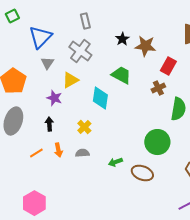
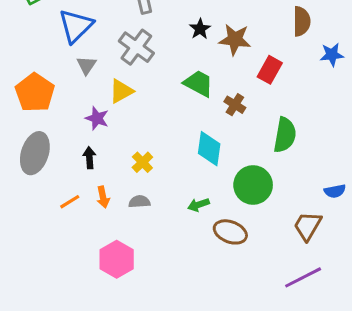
brown cross: (158, 88) -> (235, 105), moved, turned -32
cyan diamond: (100, 98) -> (209, 149), moved
green arrow: (115, 162) -> (199, 205), moved
pink hexagon: (34, 203) -> (117, 259), moved

